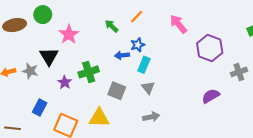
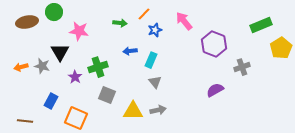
green arrow: (112, 26) -> (120, 23), turned 144
pink star: (69, 34) -> (79, 31), turned -30
blue star: (138, 45) -> (155, 30), moved
gray square: (117, 91) -> (107, 95), moved
yellow triangle: (99, 118) -> (133, 111), moved

